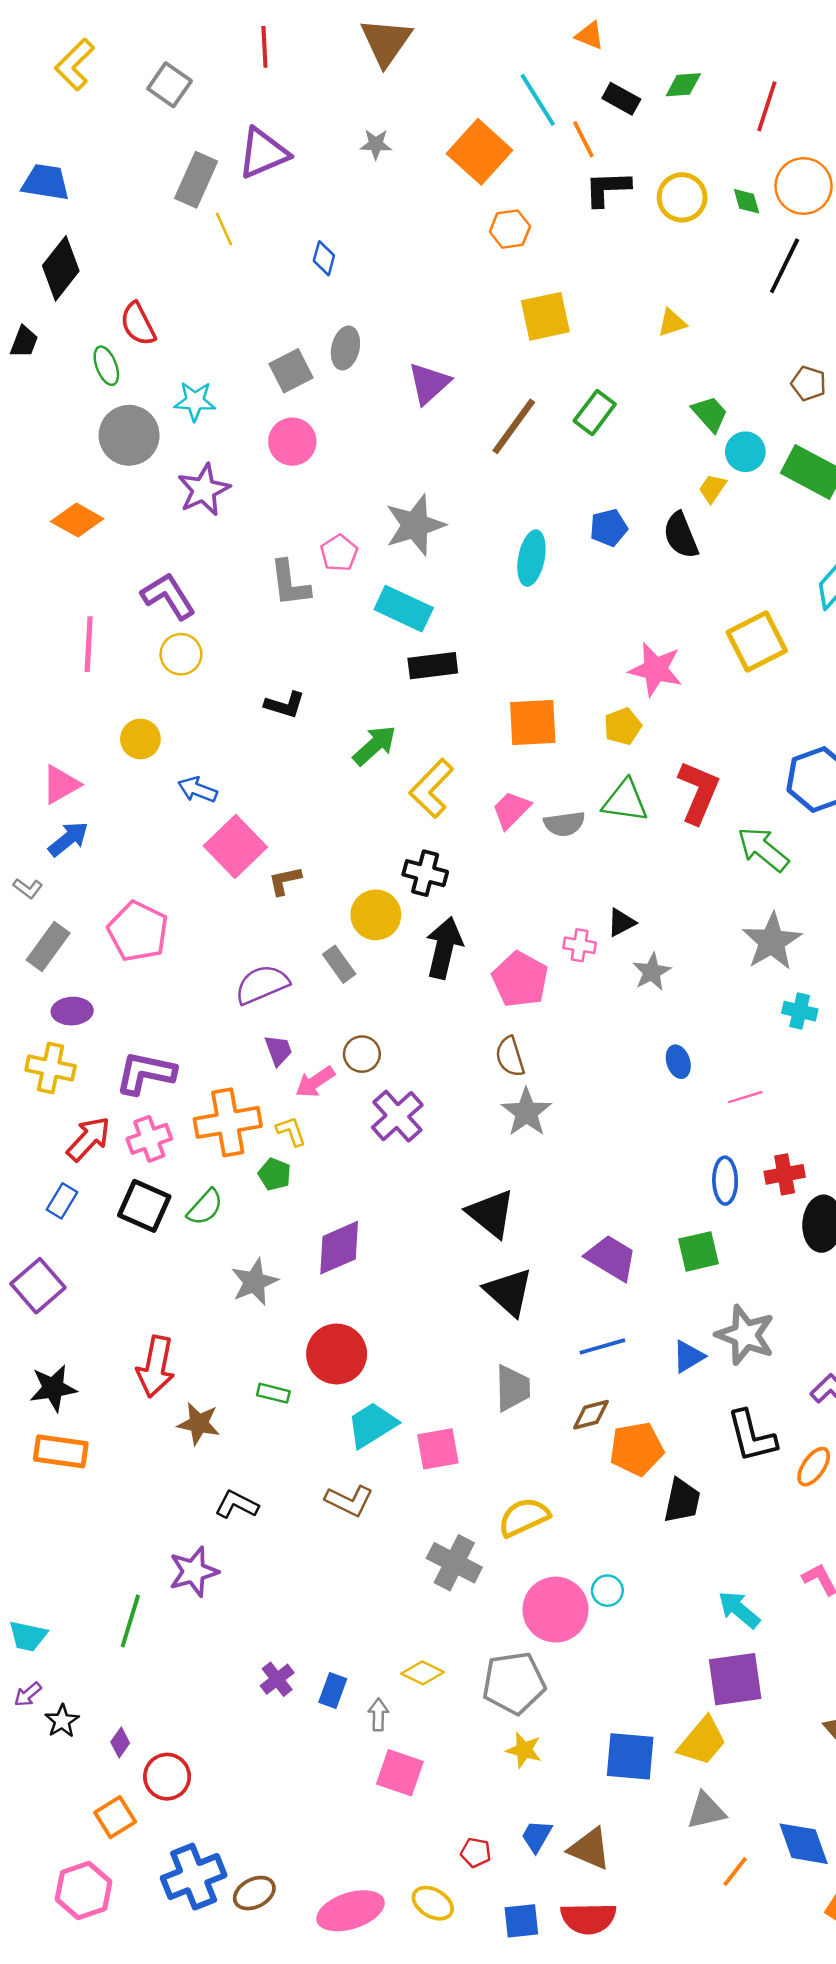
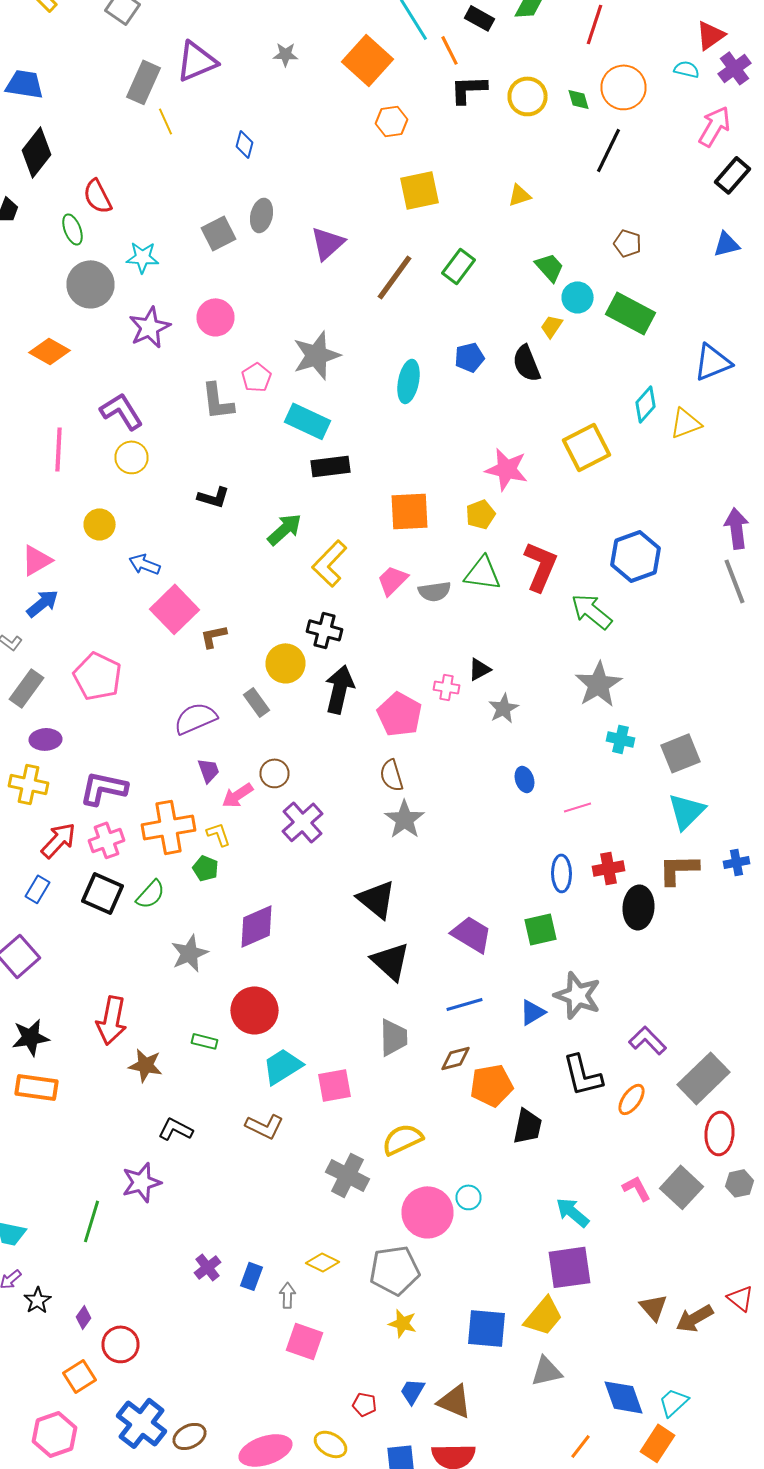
pink circle: (292, 442) -> (216, 317), moved
orange line: (735, 1872) -> (580, 1446), moved
blue cross: (194, 1877) -> (142, 1423), turned -30

